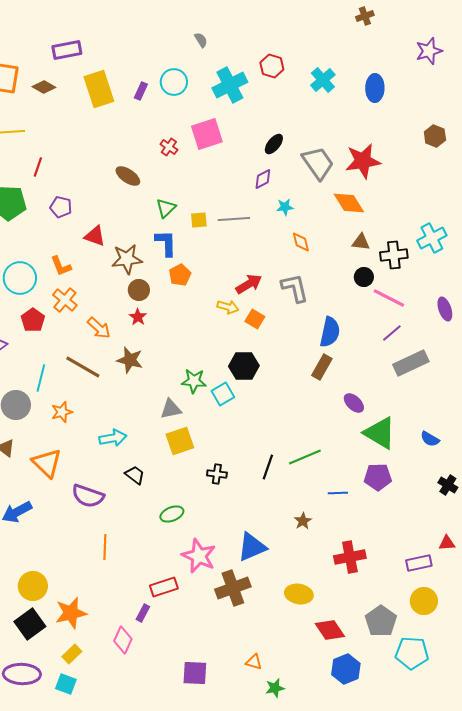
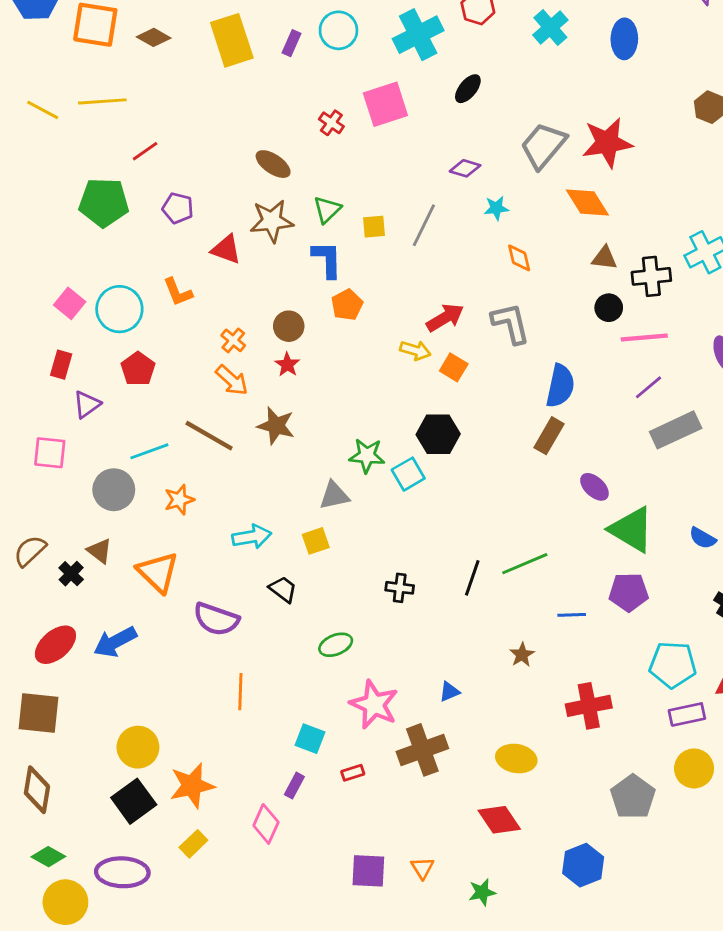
black ellipse: (274, 144) -> (468, 89), moved
gray trapezoid: (318, 163) -> (543, 146), turned -105
red line: (38, 167) -> (145, 151), turned 36
purple diamond: (263, 179) -> (465, 168), turned 45
gray line: (234, 219) -> (424, 225), turned -60
brown star: (127, 259) -> (272, 221), moved
pink line: (389, 298) -> (644, 338), turned -32
orange cross: (65, 300) -> (233, 340), moved, size x0.7
cyan line: (41, 378) -> (149, 451), turned 56
yellow square: (180, 441) -> (316, 541), moved, size x0.7
blue triangle: (252, 547) -> (449, 692), size x0.5
red rectangle: (164, 587) -> (353, 773), moved, size x0.6
red diamond: (330, 630) -> (499, 820), moved
cyan pentagon: (412, 653) -> (673, 665), moved
orange triangle: (254, 662) -> (422, 868), moved, turned 42
cyan square: (66, 684) -> (310, 739), moved

